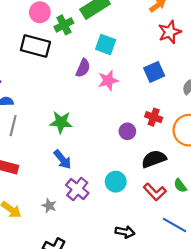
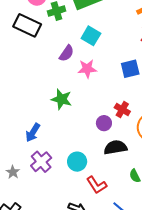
green star: (61, 122) -> (61, 99), moved
purple circle: (127, 131) -> (104, 123), moved
blue arrow: (63, 159) -> (33, 133), turned 60
red L-shape: (155, 192) -> (97, 185), moved

